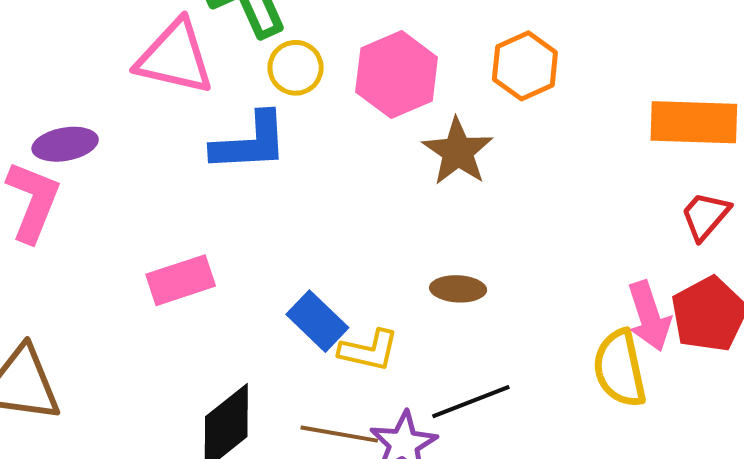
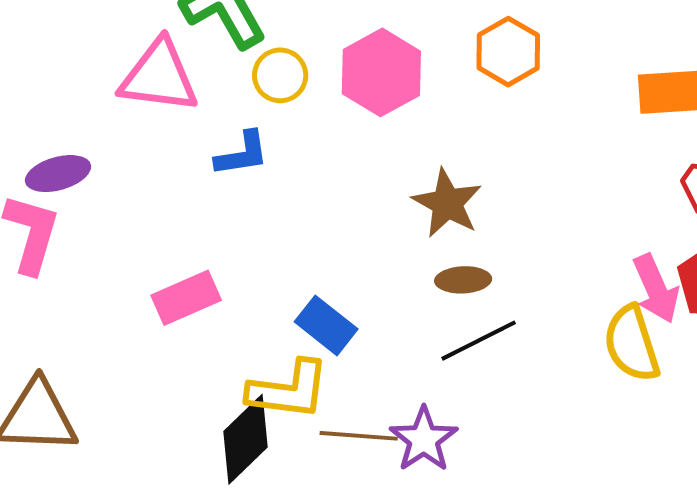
blue L-shape: (250, 142) -> (242, 154), size x0.7
brown star: (458, 152) -> (447, 203), moved
yellow L-shape: (369, 350) -> (289, 390), moved, size x1.4
black line: (471, 402) -> (479, 341), moved

